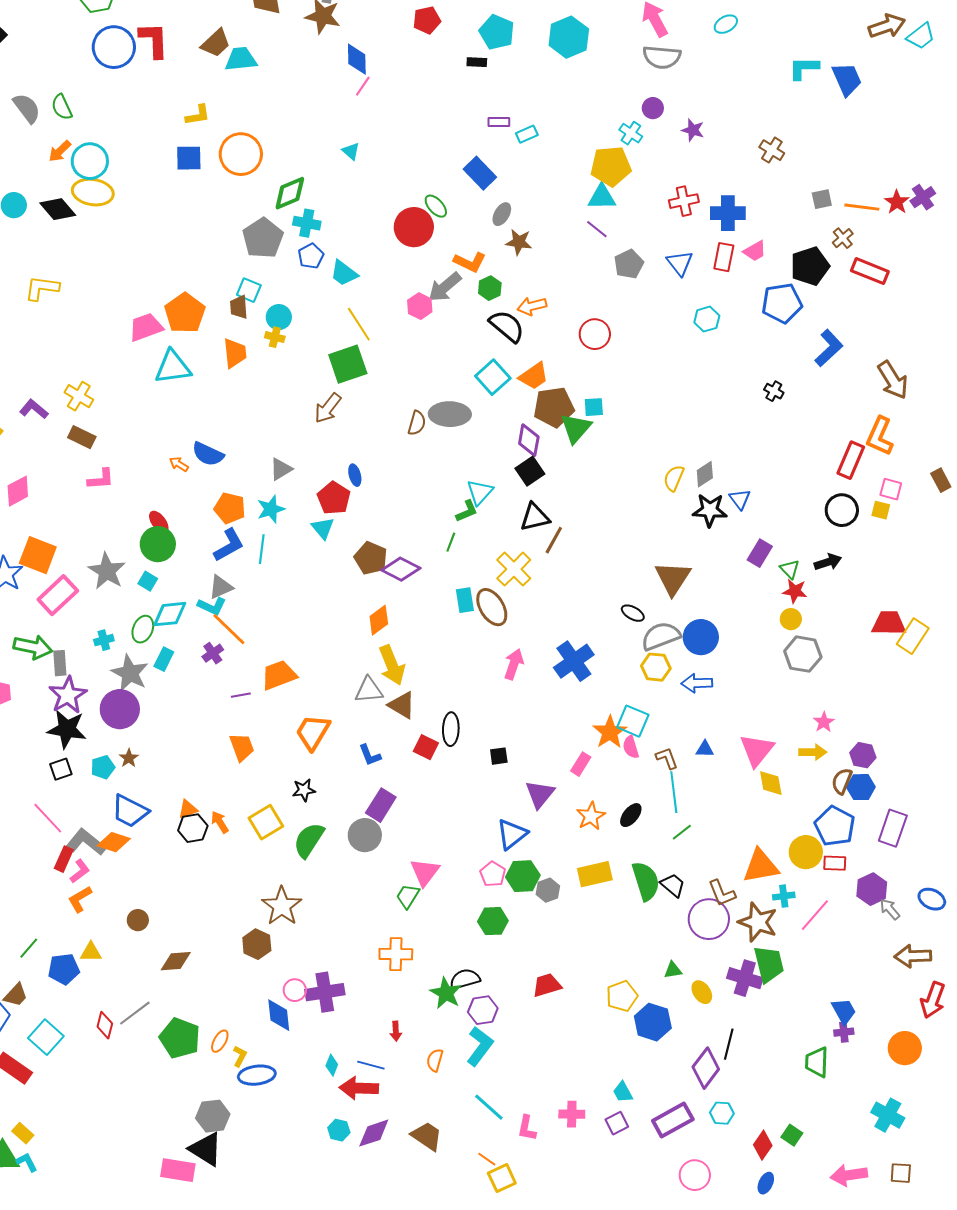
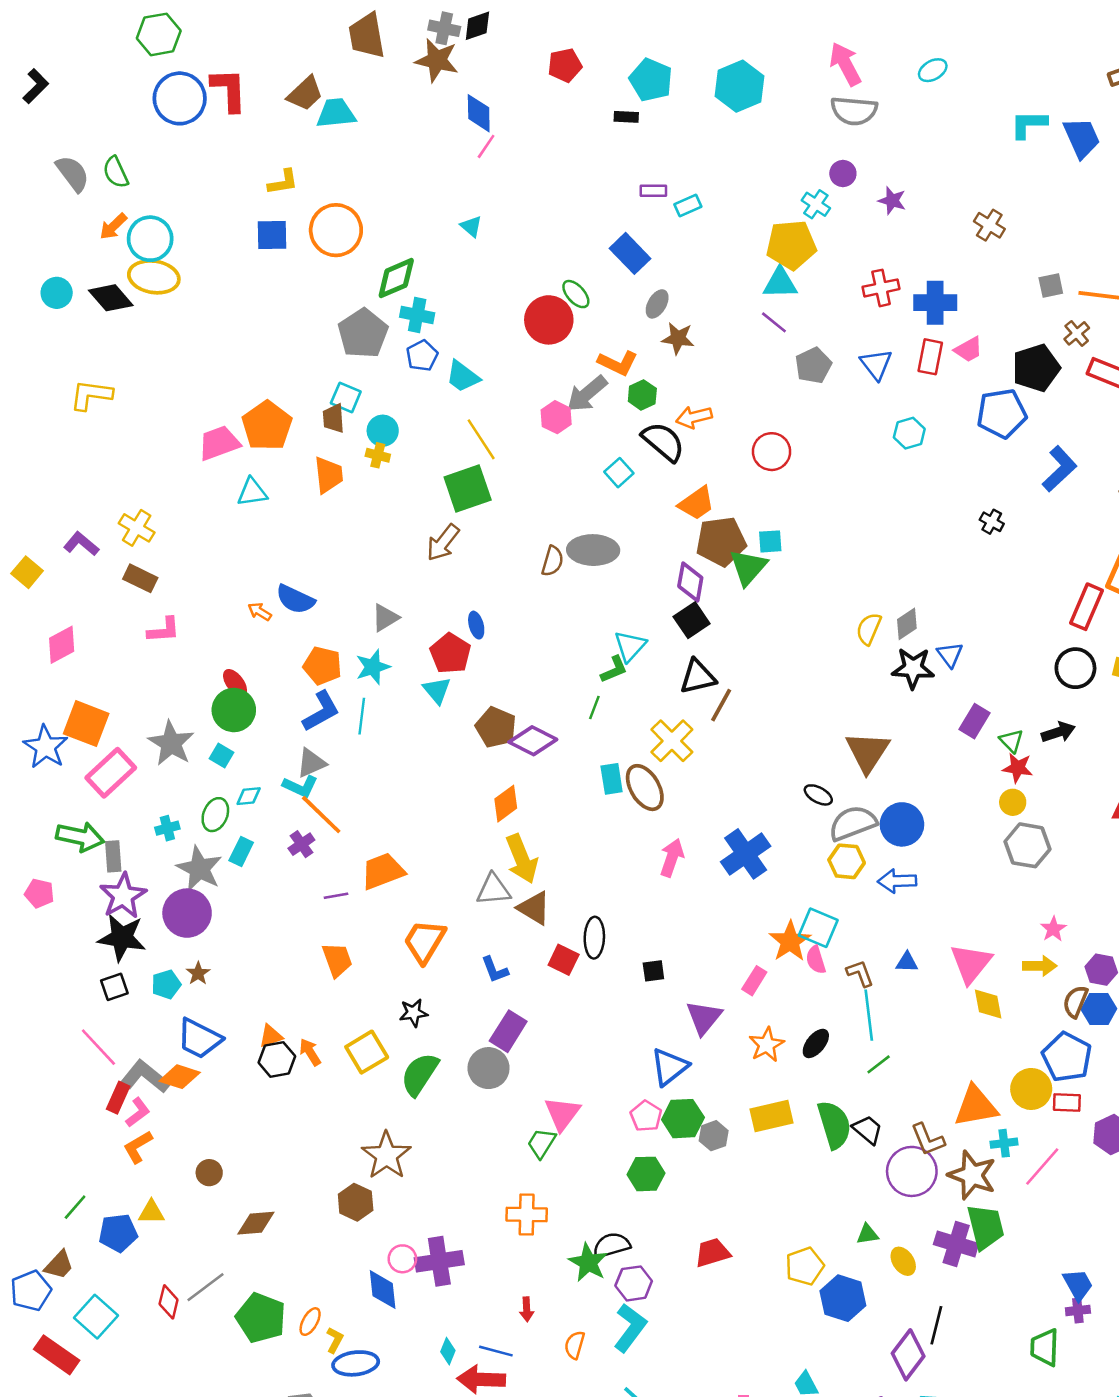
cyan triangle: (173, 367) -> (252, 492), size x0.7
cyan square: (493, 377) -> (619, 473), moved, size x0.7
cyan diamond: (170, 614) -> (249, 796), size x0.6

